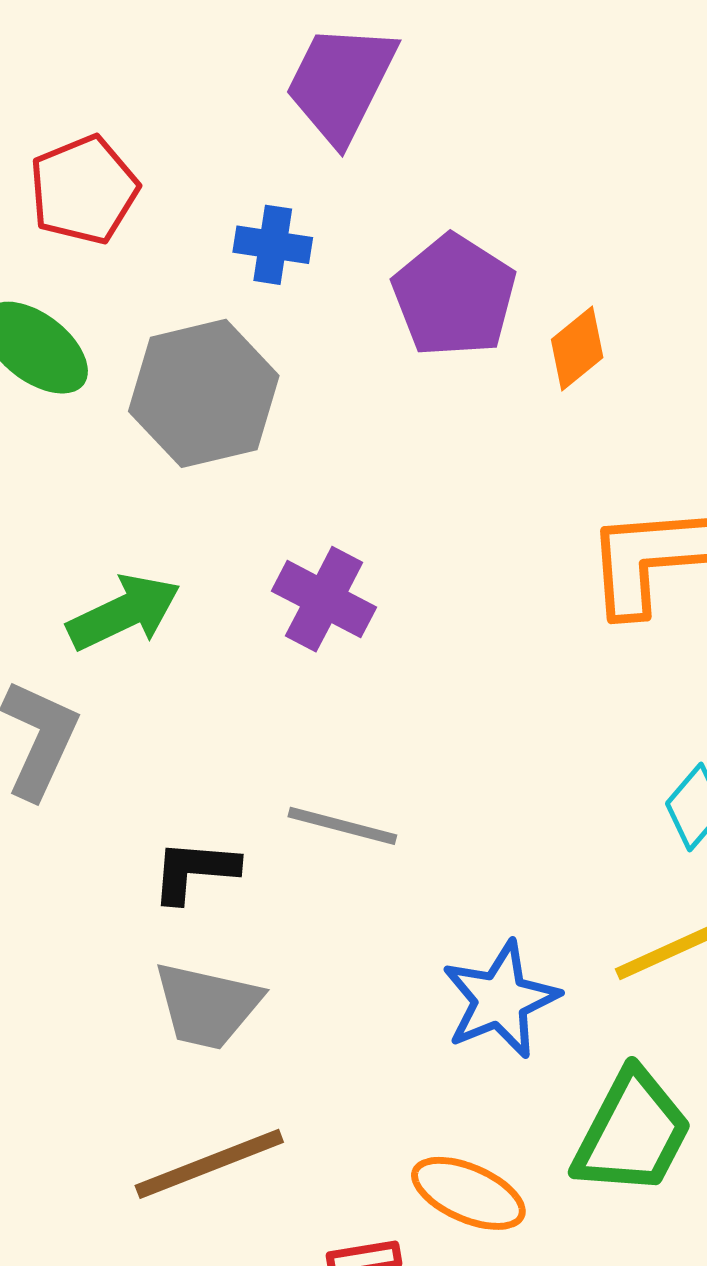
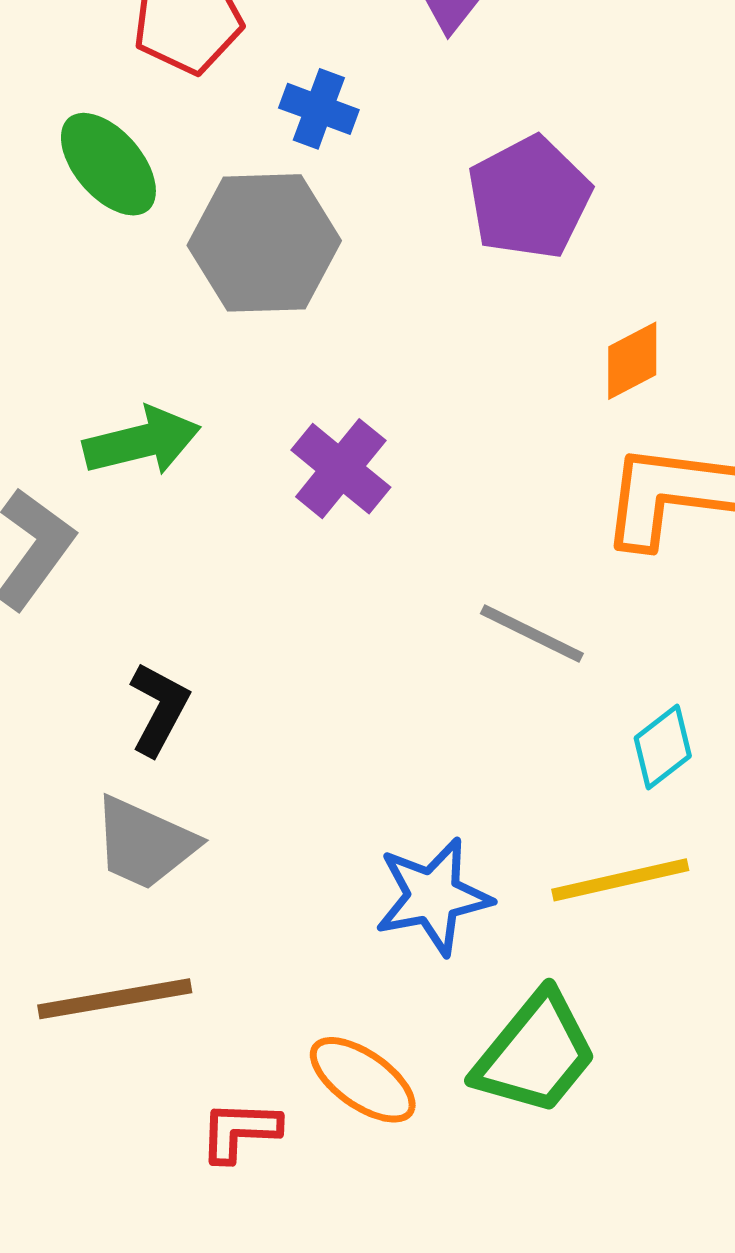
blue cross: (273, 245) -> (319, 109), moved
orange diamond: (577, 348) -> (632, 361), moved
gray line: (342, 826) -> (532, 634), moved
black L-shape: (194, 871) -> (159, 709), turned 102

